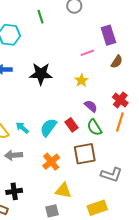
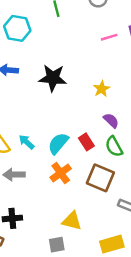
pink line: (87, 53) -> (109, 37), moved
brown square: (85, 154) -> (100, 178), turned 30
orange cross: (51, 162) -> (61, 173), moved

